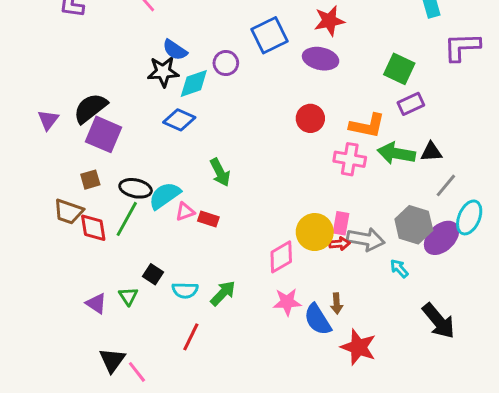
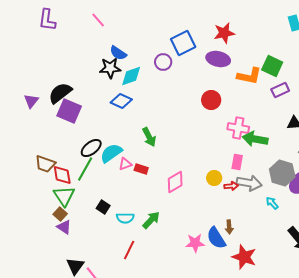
purple circle: (226, 63) -> (163, 62), moved
orange L-shape: (367, 126) -> (249, 76), moved
green arrow: (396, 153) -> (255, 139), moved
brown square: (90, 180) -> (60, 214), moved, turned -32
black ellipse: (136, 188) -> (91, 148), turned -50
pink rectangle: (341, 223) -> (237, 162), moved
yellow circle: (315, 232) -> (214, 178), size x0.6
pink diamond: (281, 257) -> (175, 182), moved
green triangle: (128, 296) -> (64, 196), moved, size x1.6
pink star: (287, 302) -> (195, 243), moved

